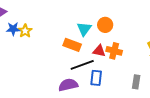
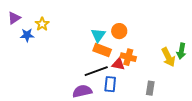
yellow star: (25, 31) -> (42, 24), moved
orange rectangle: (72, 45) -> (102, 50), moved
red triangle: (99, 51) -> (118, 64), moved

